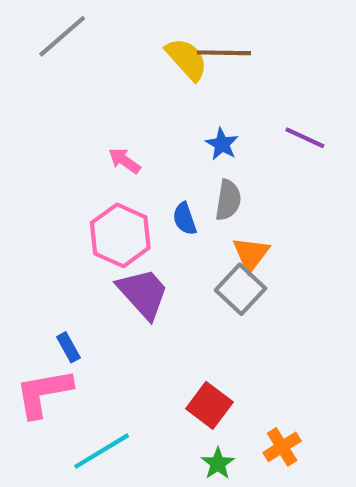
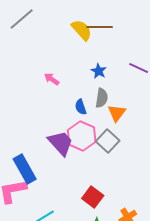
pink hexagon: (120, 235) -> (82, 136), moved
orange triangle: (251, 254) -> (117, 113), moved
blue rectangle: (68, 347) -> (25, 169), size x2.0

